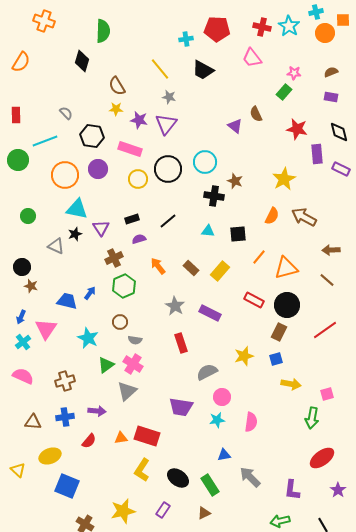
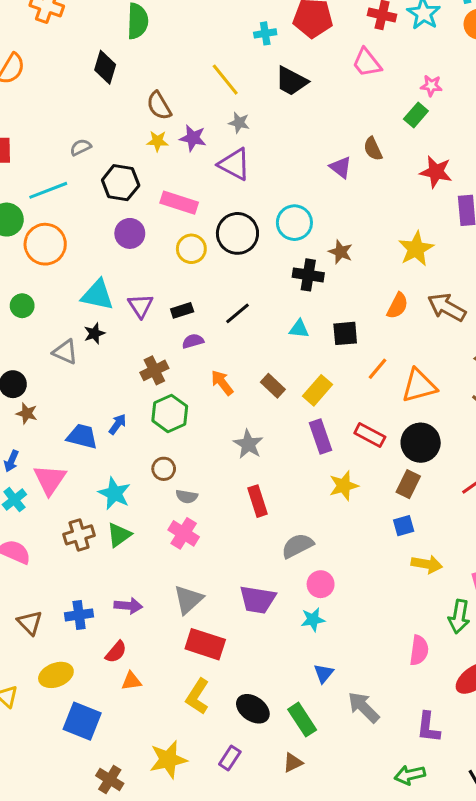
gray semicircle: (66, 113) -> (81, 147), turned -72
purple star: (139, 120) -> (193, 138), moved
purple triangle: (166, 124) -> (234, 164), turned -40
orange circle: (65, 175) -> (45, 244), moved
purple triangle: (101, 228) -> (141, 306), moved
purple rectangle: (210, 313) -> (321, 436), moved, turned 45
yellow star: (244, 356) -> (344, 486), moved
green triangle: (106, 365) -> (119, 535), moved
brown cross: (65, 381) -> (79, 535), moved
gray triangle: (127, 391) -> (188, 600), moved
brown triangle: (33, 422) -> (30, 623), turned 42
pink semicircle: (251, 422) -> (419, 650), moved
orange triangle: (121, 438) -> (131, 681), moved
blue triangle: (224, 455) -> (324, 673), turned -40

